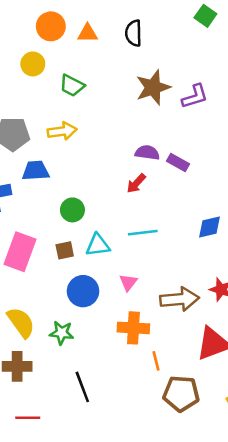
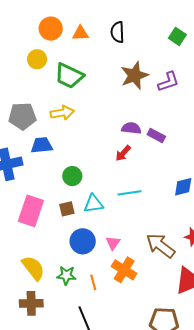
green square: (205, 16) -> (177, 36), moved
green trapezoid: (72, 86) -> (69, 76), size x1.4
pink triangle: (128, 282) -> (113, 243), moved
brown arrow: (179, 299) -> (161, 246), turned -136
orange cross: (133, 328) -> (124, 270), turned 30
orange line: (156, 361) -> (93, 282), moved

